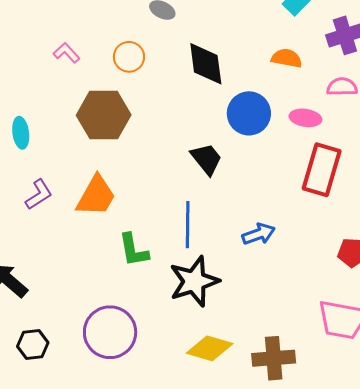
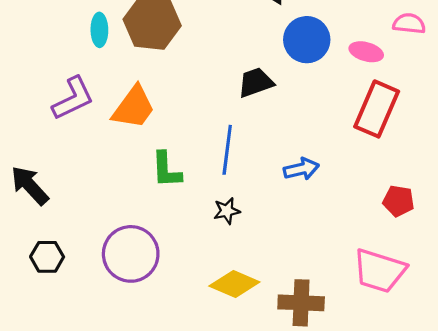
cyan ellipse: (21, 133) -> (99, 30), moved
black trapezoid: (206, 159) -> (256, 82), turned -78
purple L-shape: (39, 195) -> (73, 98), size x1.4
black star: (194, 281) -> (227, 211), size x0.5

